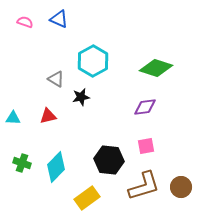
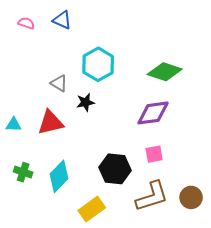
purple diamond: (145, 107) -> (153, 113), size x1.4
red triangle: (48, 116) -> (51, 122), size x1.5

